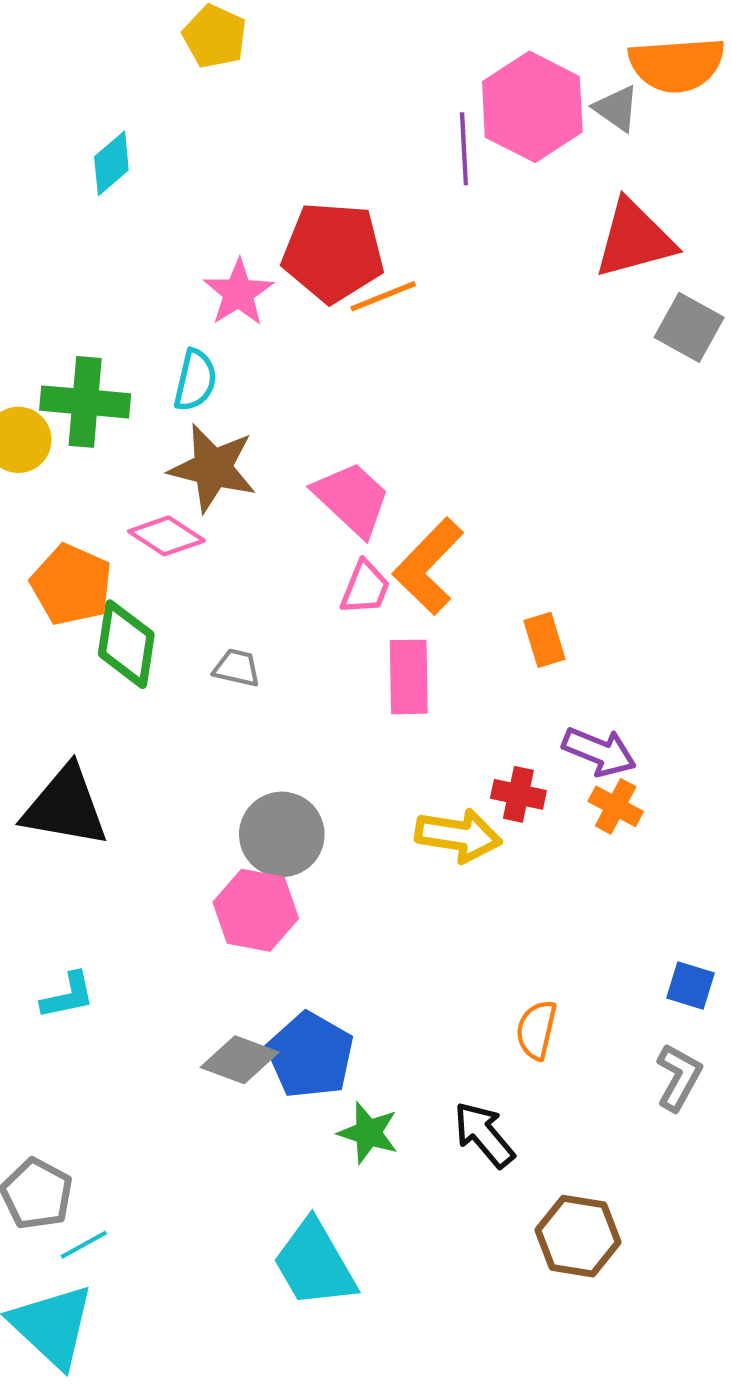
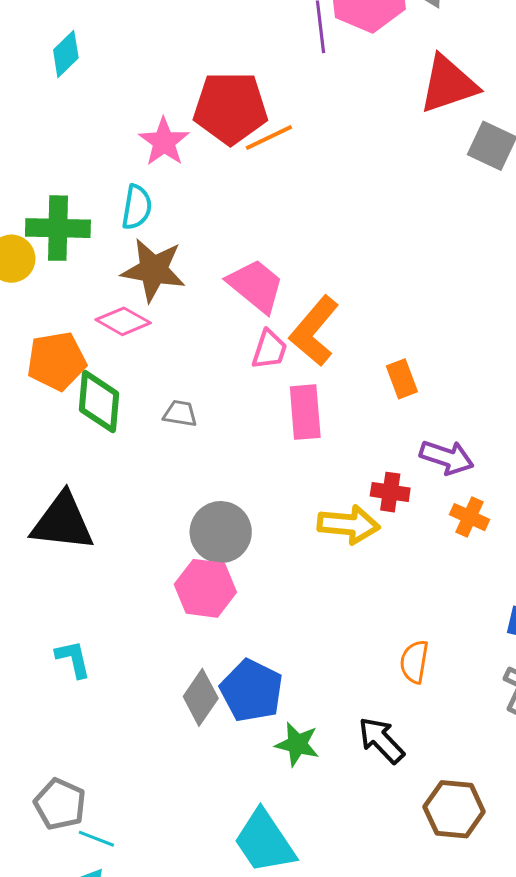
orange pentagon: (71, 585) -> (57, 361), turned -30
orange cross: (616, 806) -> (470, 517), moved
cyan L-shape: (68, 996) -> (73, 659), turned -87
gray diamond: (240, 1060) -> (201, 697), turned -72
cyan line: (84, 1245) -> (96, 839), turned 54

